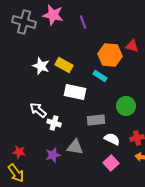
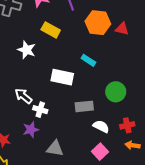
orange hexagon: (110, 55) -> (98, 23), moved
yellow rectangle: (64, 65) -> (51, 30), moved
gray triangle: (75, 147) -> (55, 148), moved
purple star: (53, 155) -> (31, 130), moved

